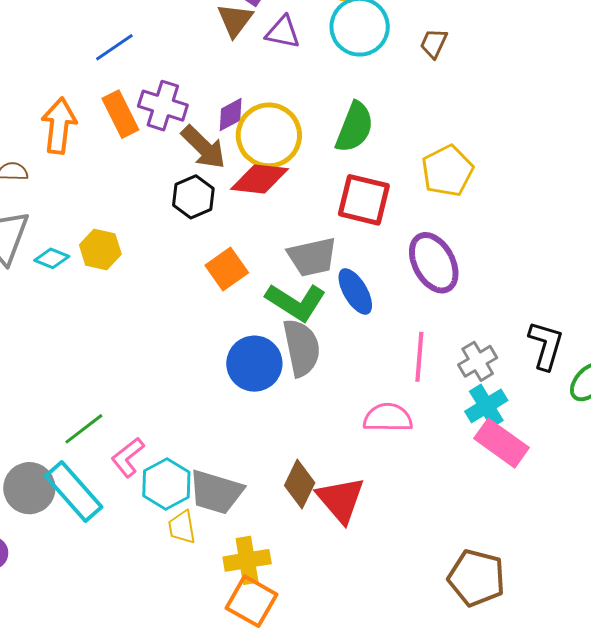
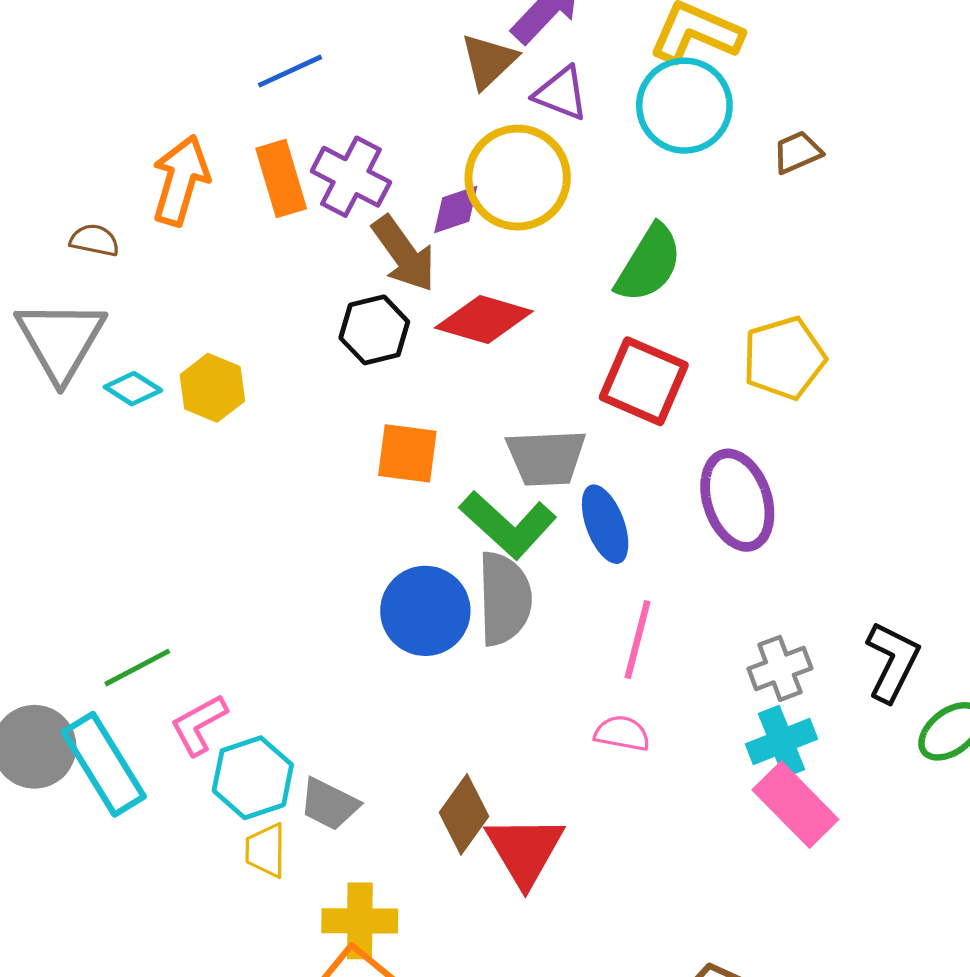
brown trapezoid: (434, 43) -> (797, 152), turned 32
yellow circle: (269, 135) -> (518, 178), moved
orange square: (227, 269) -> (407, 453), turned 33
pink line: (419, 357) -> (637, 640), moved
pink semicircle: (388, 418) -> (622, 733), size x0.7
gray trapezoid: (216, 492) -> (329, 804), size x0.7

